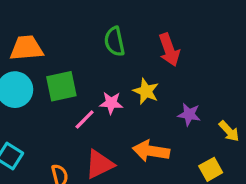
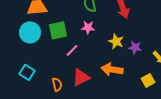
yellow star: (146, 91) -> (116, 41), moved
pink star: (111, 103) -> (88, 27), moved

